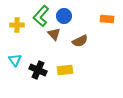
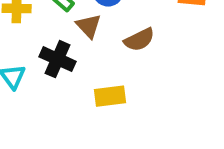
black cross: (38, 70) -> (57, 59), moved

